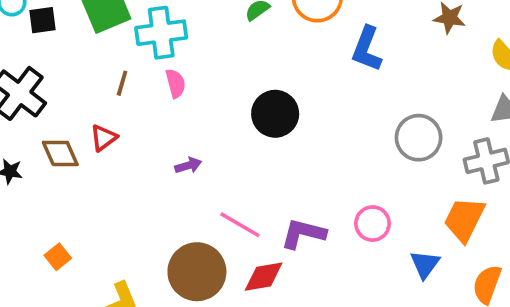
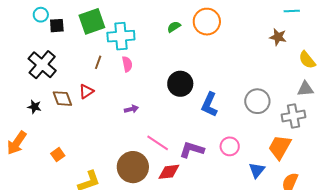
blue L-shape: (367, 49) -> (209, 105), moved

